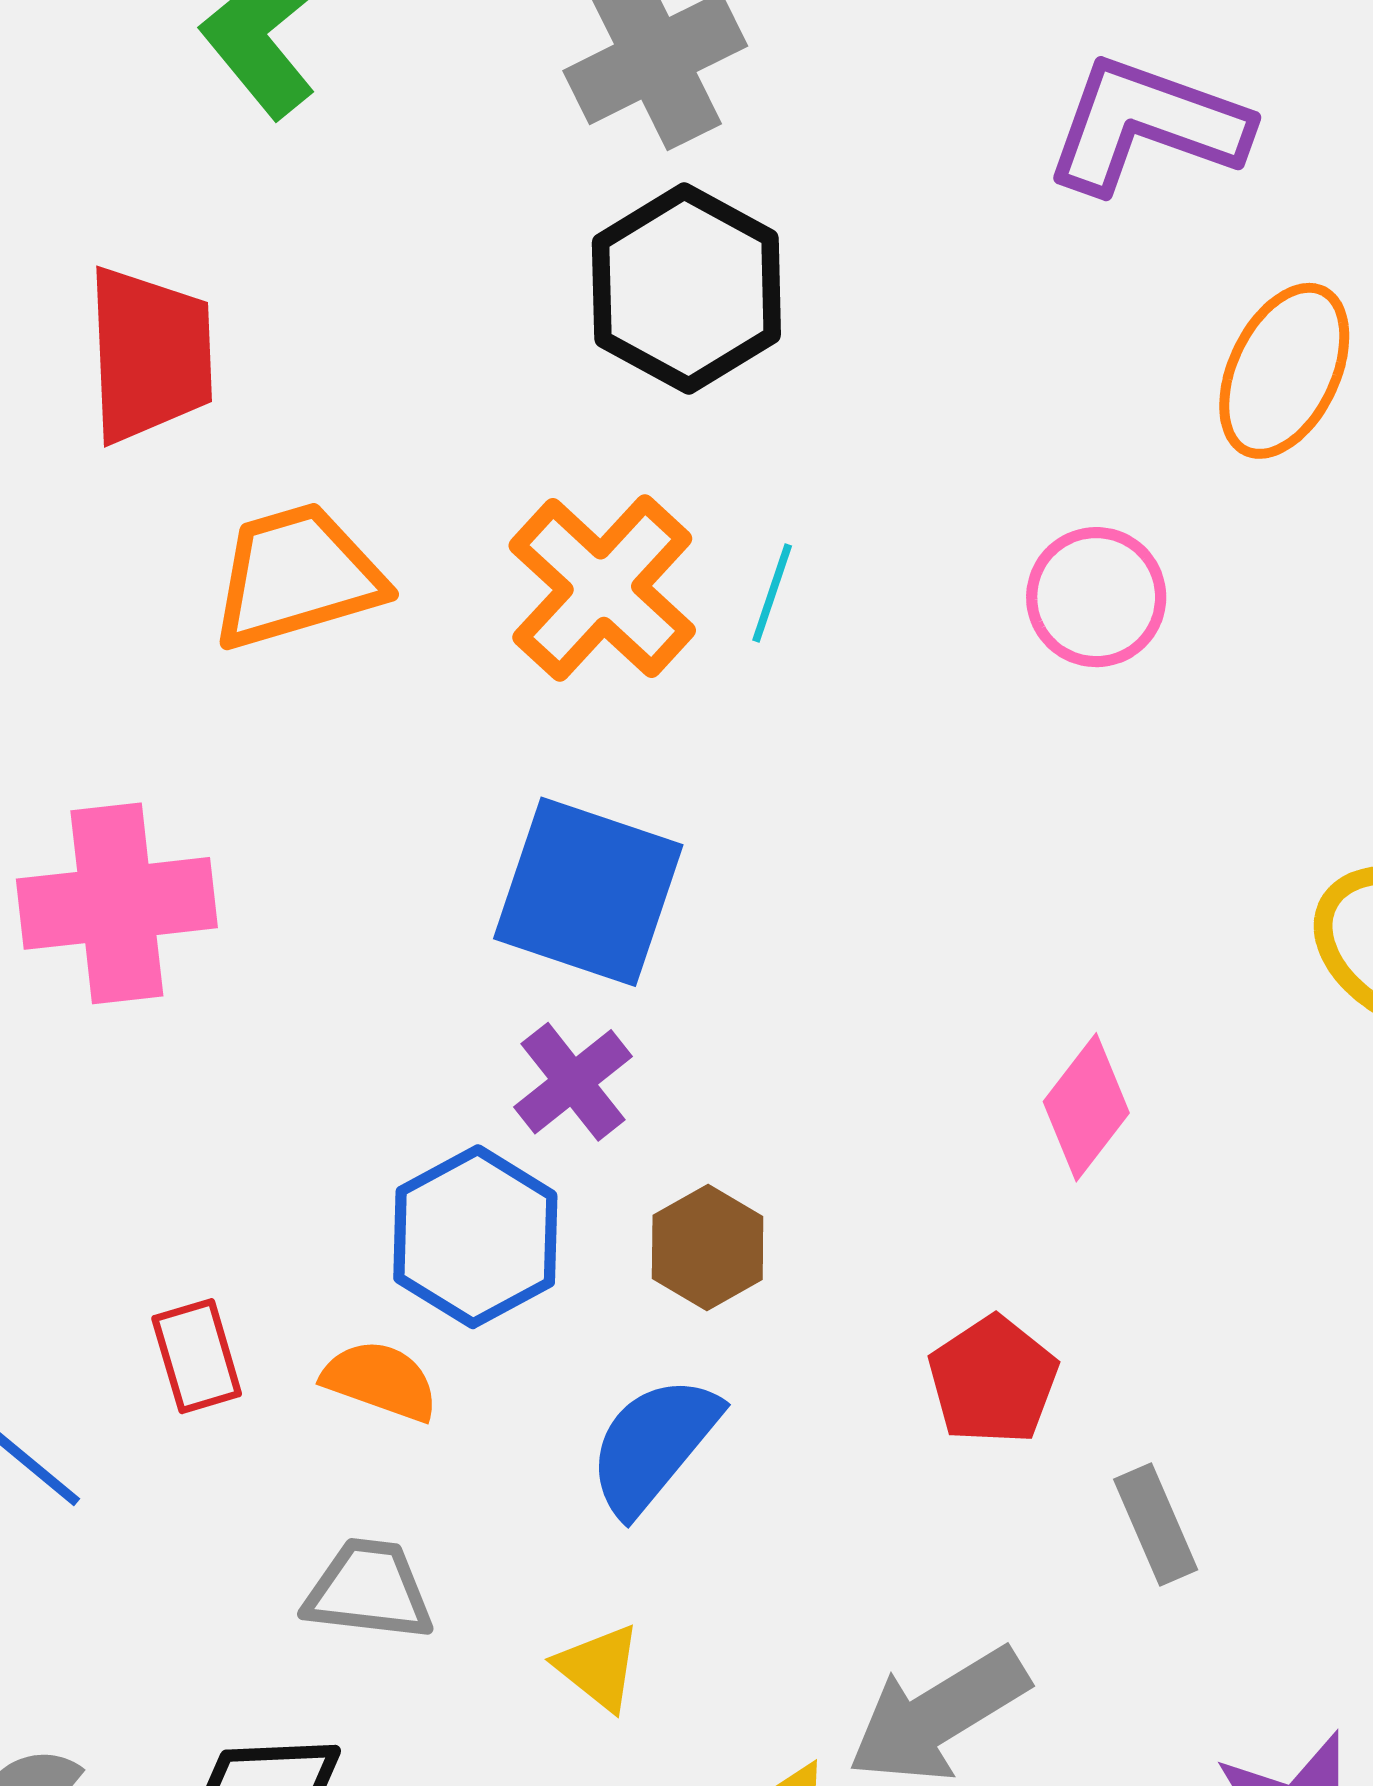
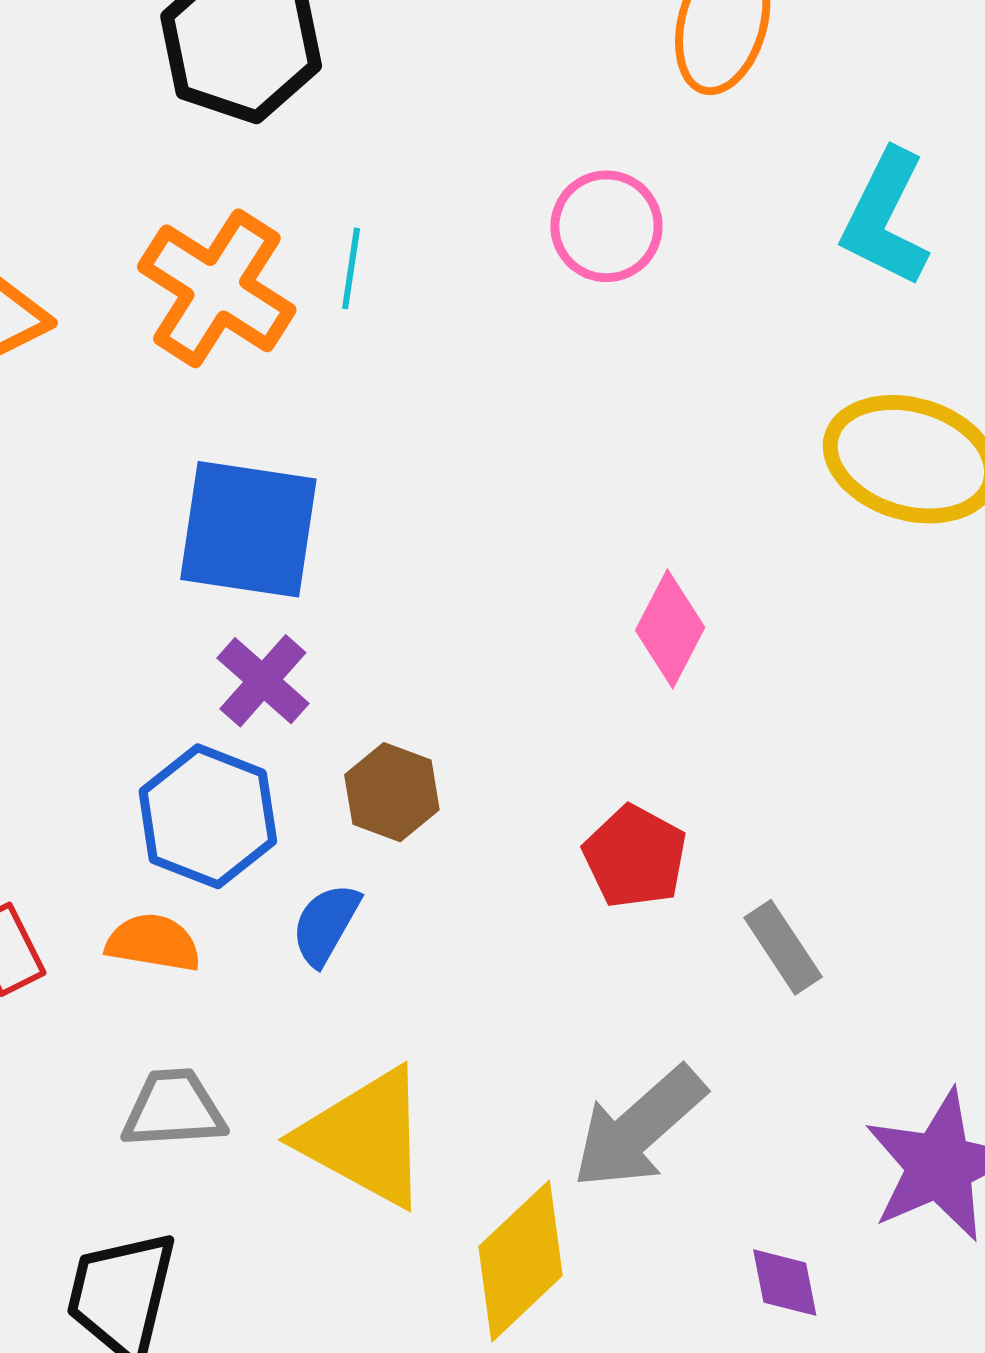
blue semicircle: (653, 1445) -> (326, 924), moved, size x0.7
yellow triangle: (598, 1667) -> (365, 1138), size x2.0

